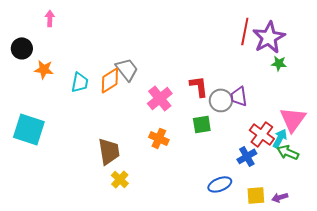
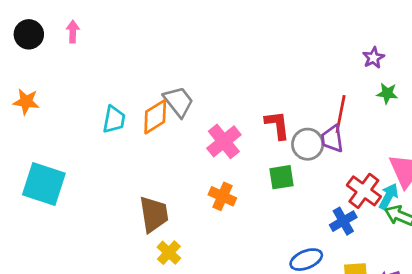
red line: (245, 31) -> (341, 114), moved
purple star: (269, 37) -> (373, 58), size x0.5
black circle: (22, 48) -> (29, 34), moved
orange star: (44, 69) -> (26, 102), moved

